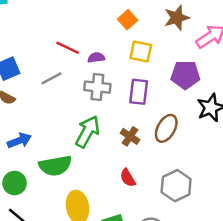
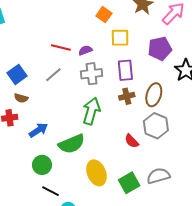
brown cross: (130, 136) -> (127, 96), moved, turned -35
gray hexagon: (176, 186) -> (156, 126), moved

